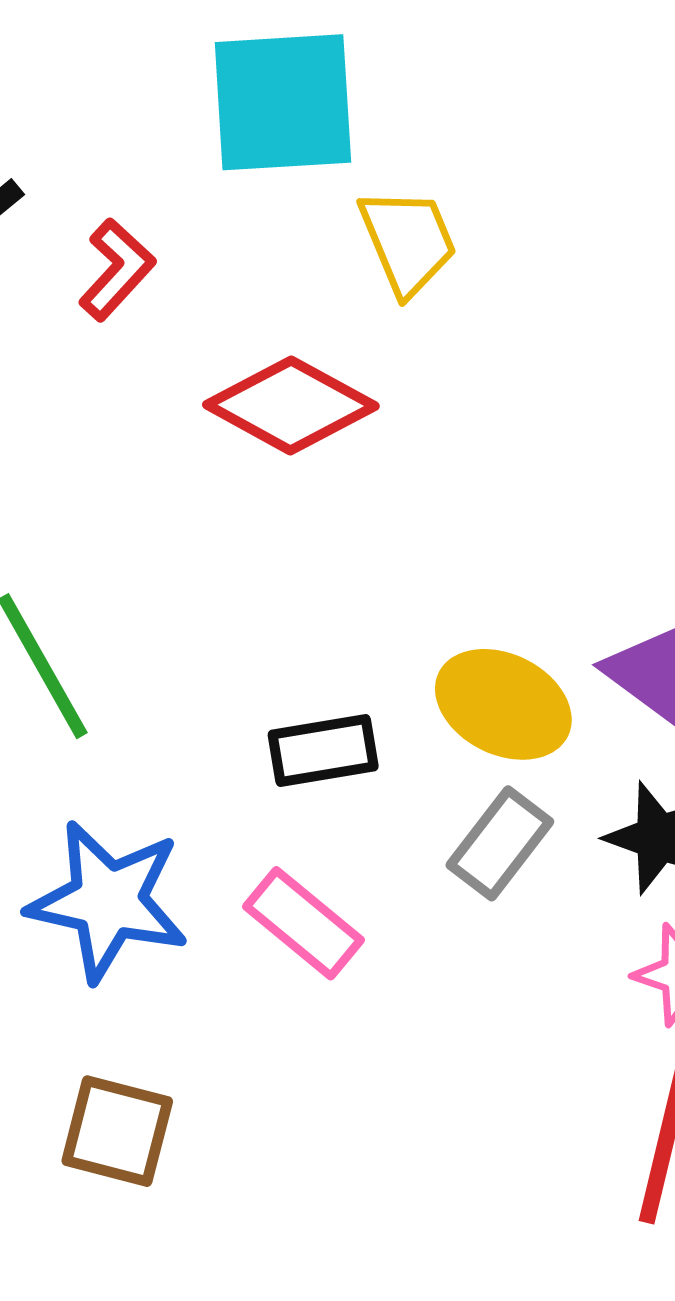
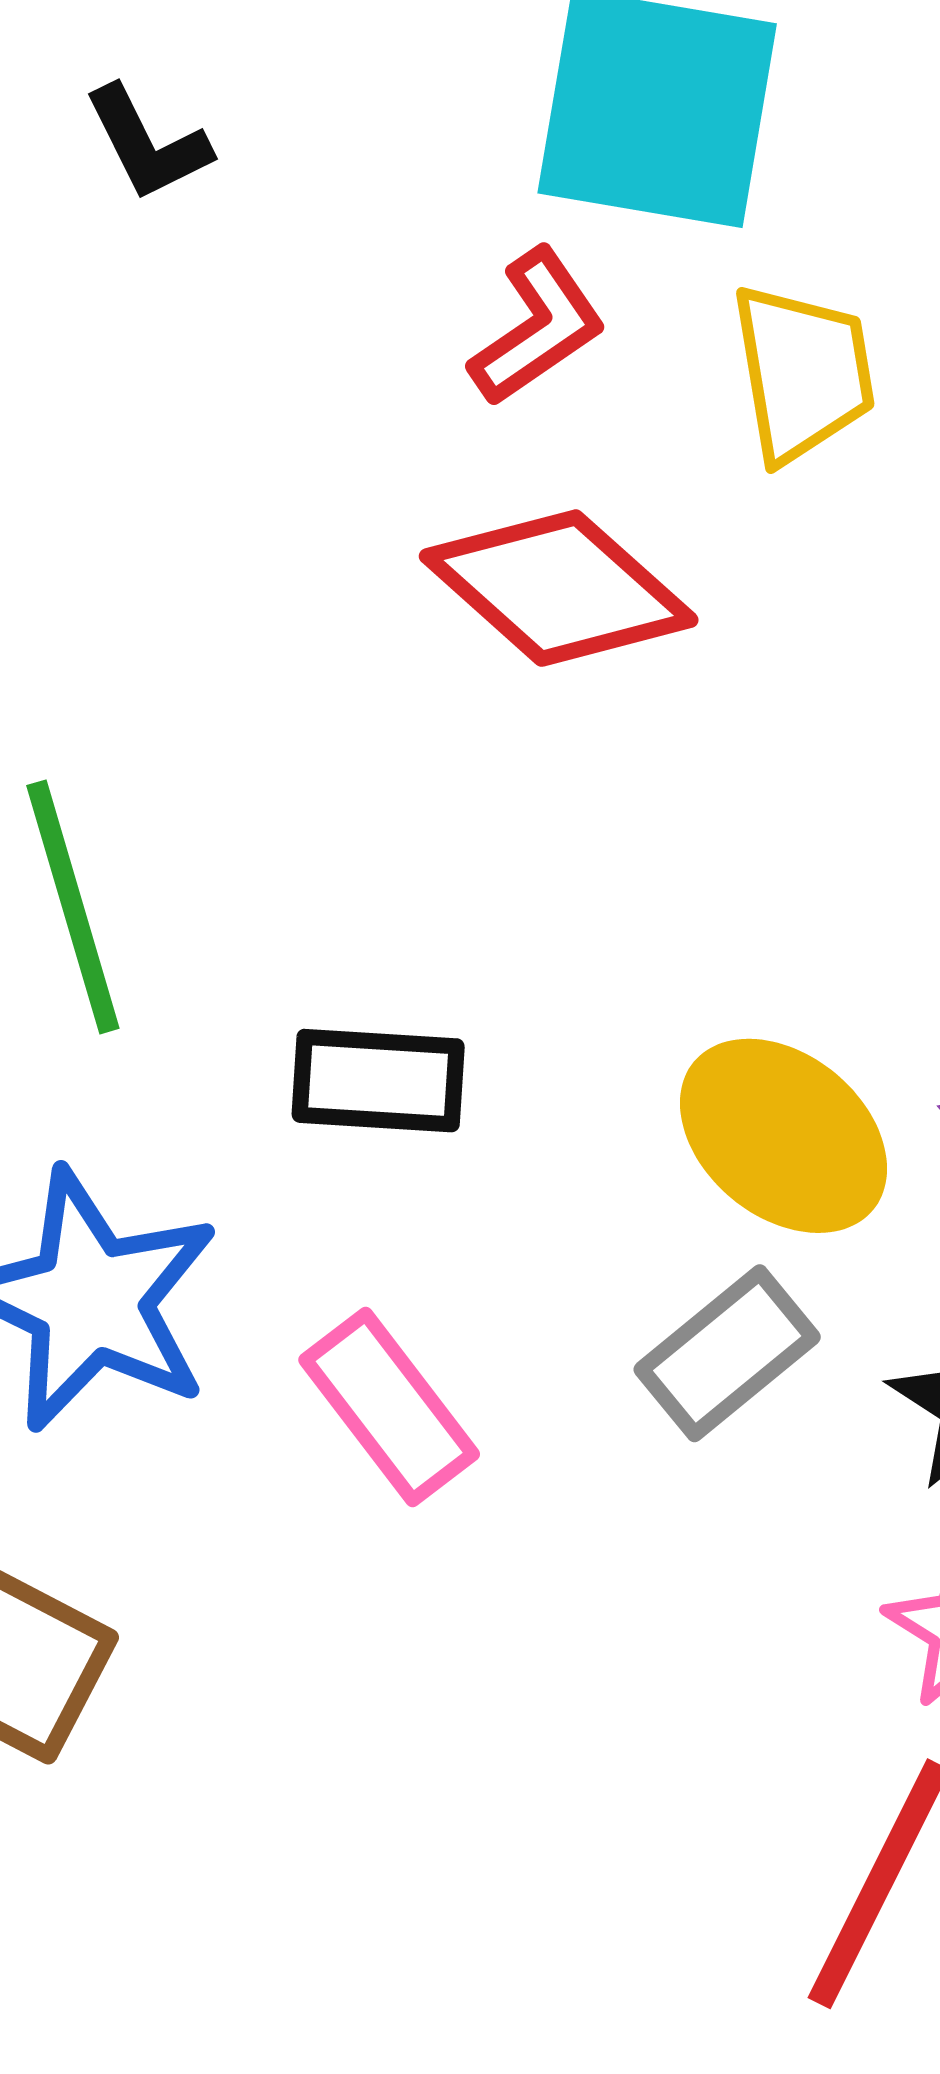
red L-shape: (117, 270) -> (538, 327), moved
black rectangle: (323, 750) -> (378, 1081), moved

